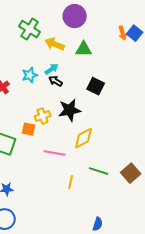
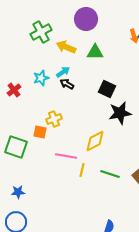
green cross: (30, 29) -> (41, 32), turned 30
black star: (70, 110) -> (120, 113), moved
yellow line: (71, 182) -> (82, 170), moved

